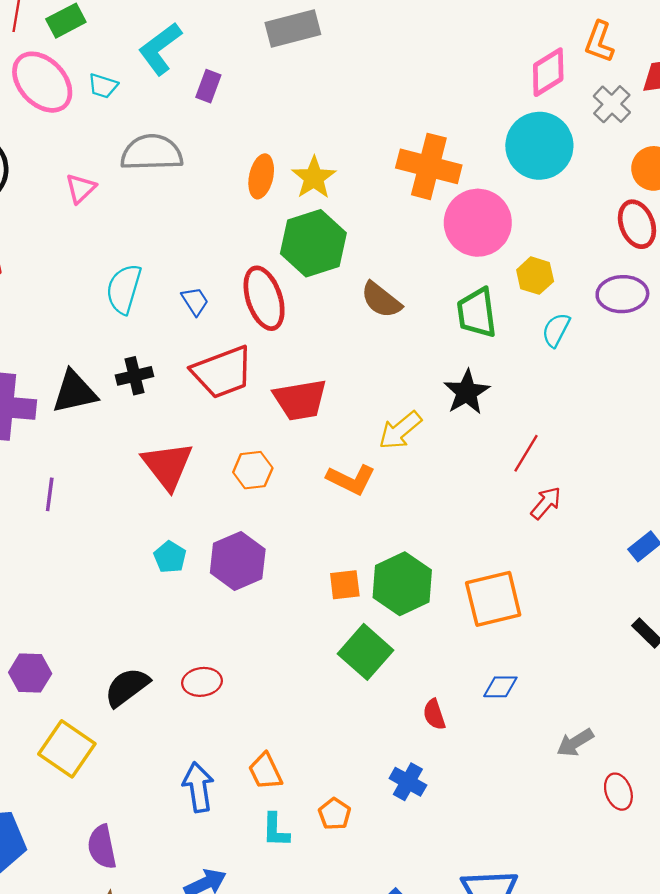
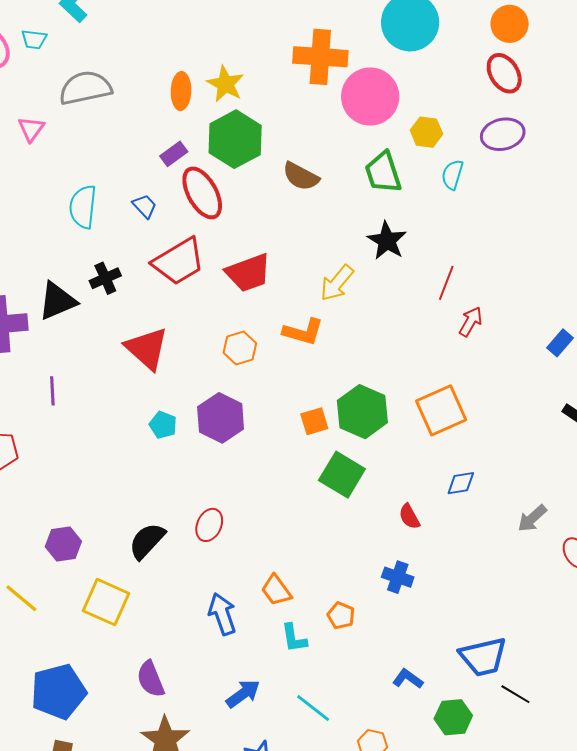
purple rectangle: (208, 86) -> (174, 154), moved, turned 44
orange hexagon: (253, 470) -> (240, 348), moved
red ellipse: (202, 682) -> (209, 525), turned -48

